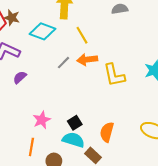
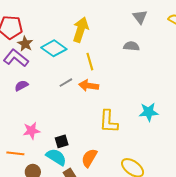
brown star: (12, 18) -> (25, 44), moved
yellow L-shape: (114, 75) -> (109, 121), moved
orange line: (31, 147) -> (15, 153), turned 72

